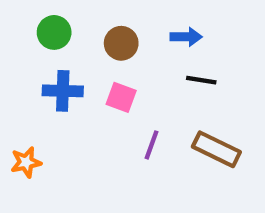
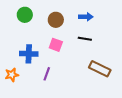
black line: (201, 80) -> (85, 39), moved
blue cross: (63, 91) -> (29, 54), moved
purple line: (151, 145) -> (47, 74), moved

